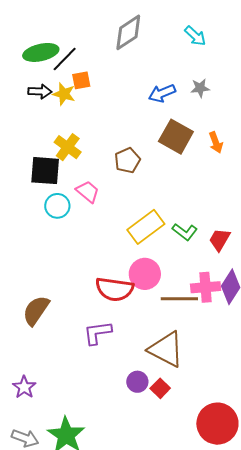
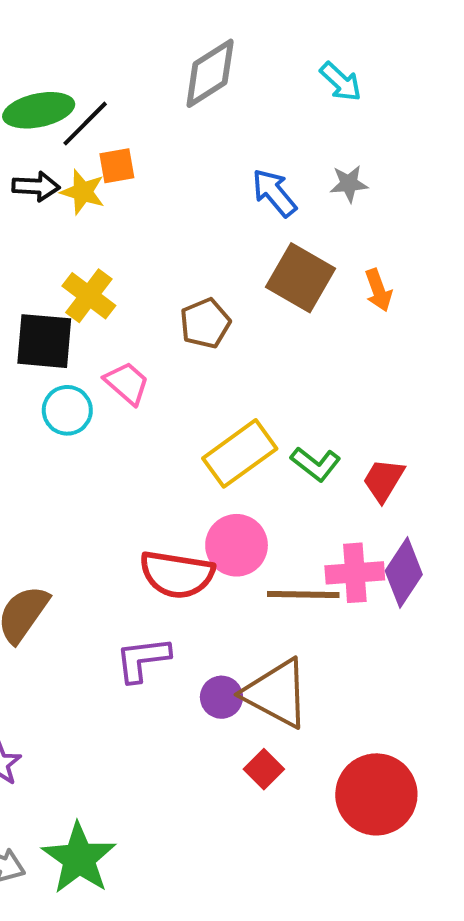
blue arrow: (162, 93) -> (274, 193), turned 72
purple circle: (137, 382) -> (221, 697), moved
red circle: (217, 424) -> (376, 794), moved

